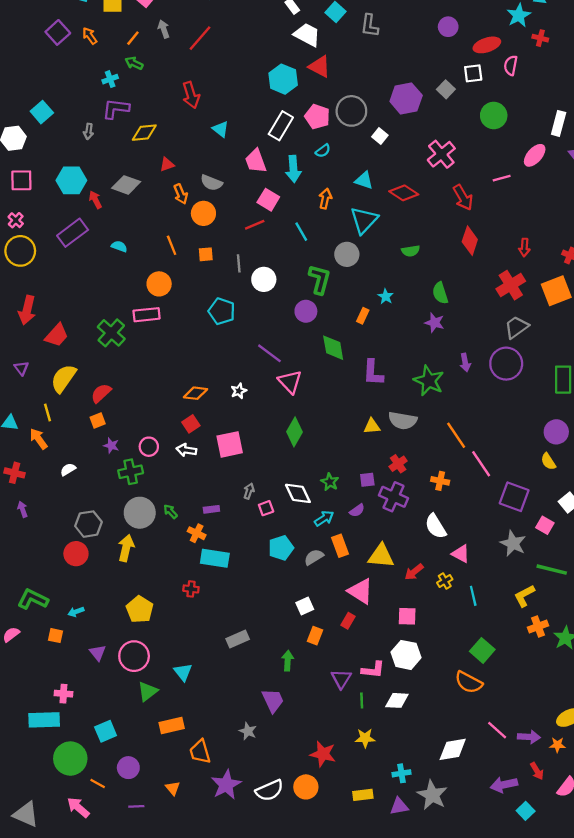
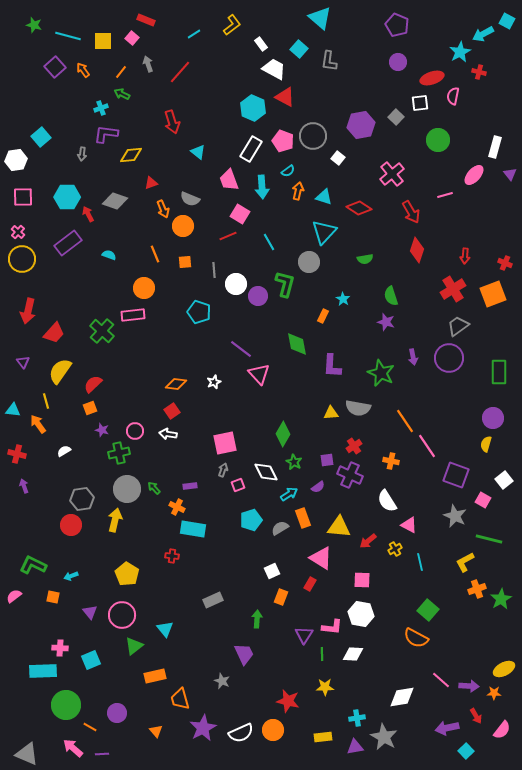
orange arrow: (325, 199) -> (298, 191), moved
purple circle: (306, 311) -> (258, 296), moved
green diamond: (295, 432) -> (283, 434), moved
pink square: (230, 444) -> (225, 443), moved
yellow semicircle: (548, 461) -> (486, 444), turned 49
cyan square: (106, 731) -> (91, 660), moved
purple line: (136, 806) -> (102, 754), moved

